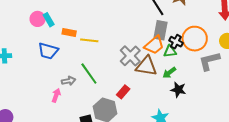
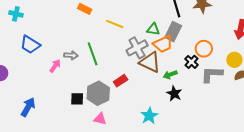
orange circle: (195, 39) -> (204, 49), size x0.7
yellow line: (89, 40) -> (115, 24), moved
black cross: (176, 42) -> (192, 62), moved
blue trapezoid: (48, 51) -> (30, 45), moved
green triangle: (170, 51) -> (153, 29), moved

